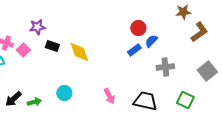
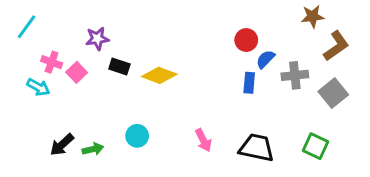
blue rectangle: (134, 50) -> (249, 83), moved, turned -48
yellow diamond: (79, 52) -> (159, 75), turned -50
gray cross: (165, 67) -> (295, 75), moved
gray square: (207, 71) -> (333, 93), moved

